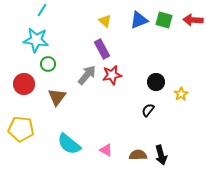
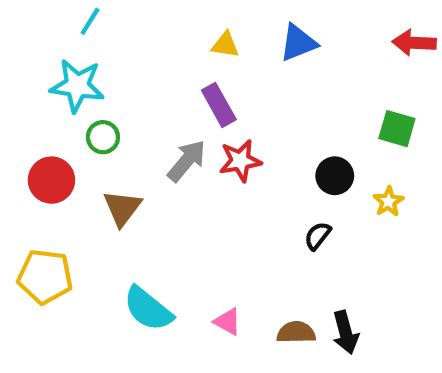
green square: (164, 20) -> (397, 129), moved
yellow triangle: (105, 21) -> (225, 45), turned -32

